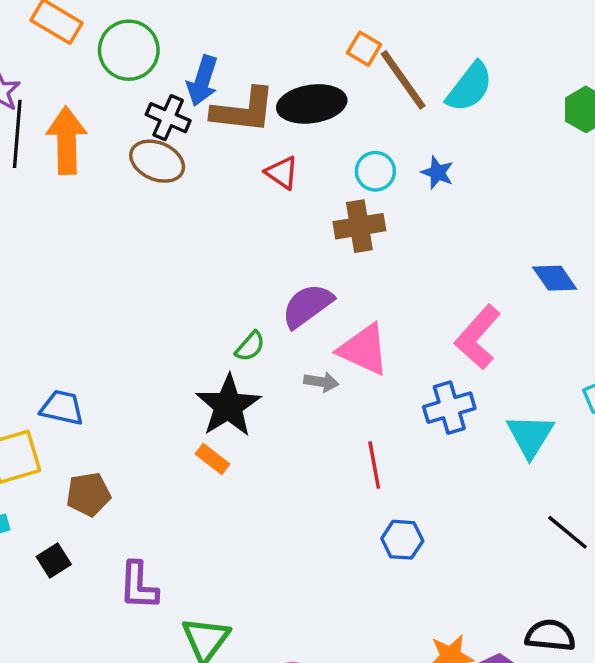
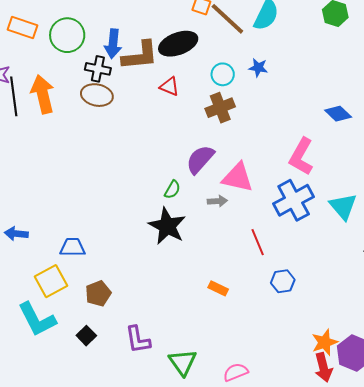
blue cross: (449, 408) -> (294, 200), size x1.4
orange rectangle: (212, 459) -> (218, 288), moved

